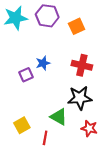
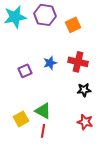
blue star: (43, 63) -> (50, 63), moved
black star: (80, 98) -> (84, 90), moved, size x0.6
green triangle: (59, 117) -> (43, 111), moved

